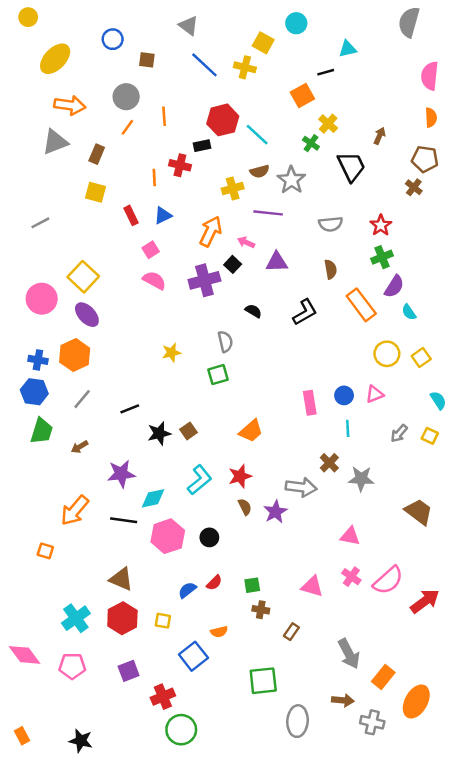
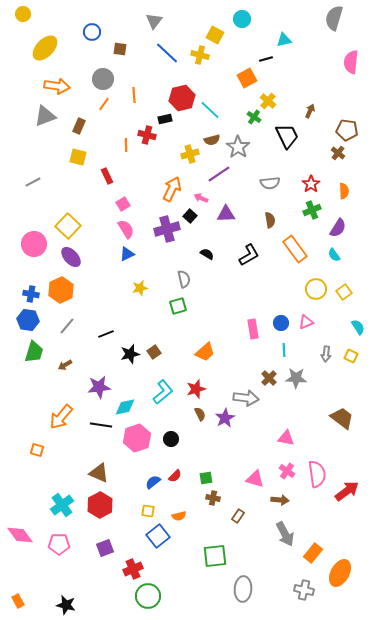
gray triangle: (189, 26) -> (154, 21), turned 30
orange semicircle: (431, 117) -> (344, 191), moved
purple line: (268, 213) -> (219, 174), turned -40
blue triangle: (163, 215) -> (127, 254), moved
pink semicircle: (154, 280) -> (126, 229), turned 30
purple semicircle: (394, 286) -> (338, 228), moved
gray arrow: (399, 433) -> (326, 354), turned -35
gray star: (361, 479) -> (296, 378), moved
pink semicircle: (388, 580) -> (317, 474), turned -56
yellow square: (163, 621) -> (148, 511), moved
brown arrow: (343, 700) -> (280, 500), moved

